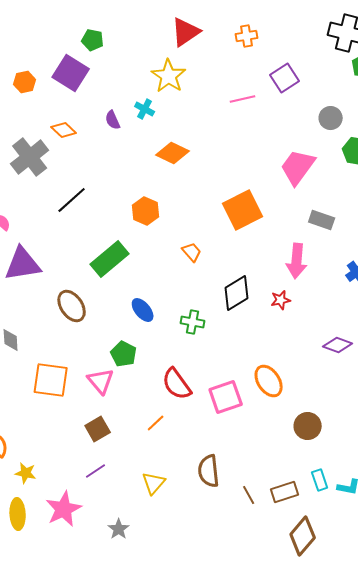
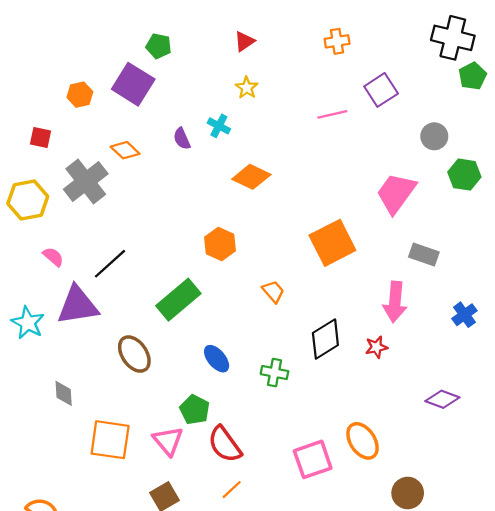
red triangle: (186, 32) -> (244, 41), moved, size x0.6
yellow star: (169, 76) -> (247, 88), size x0.6
black line: (72, 200) -> (110, 264), moved
red semicircle: (177, 384) -> (225, 444), moved

